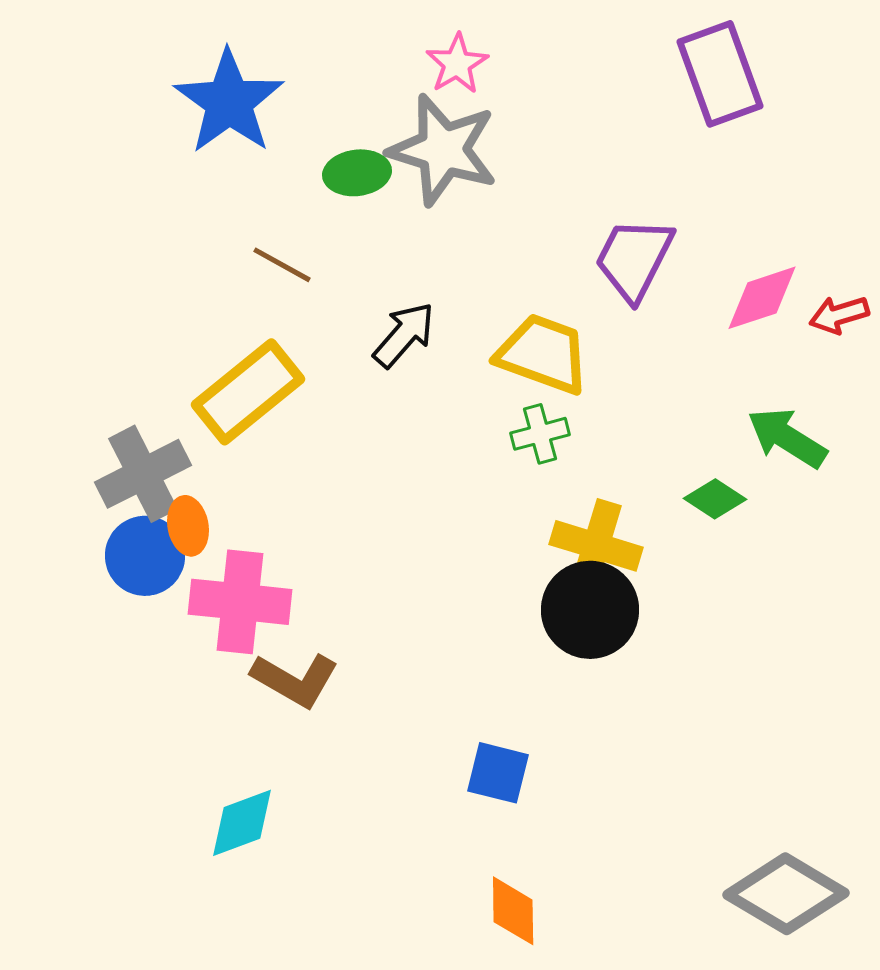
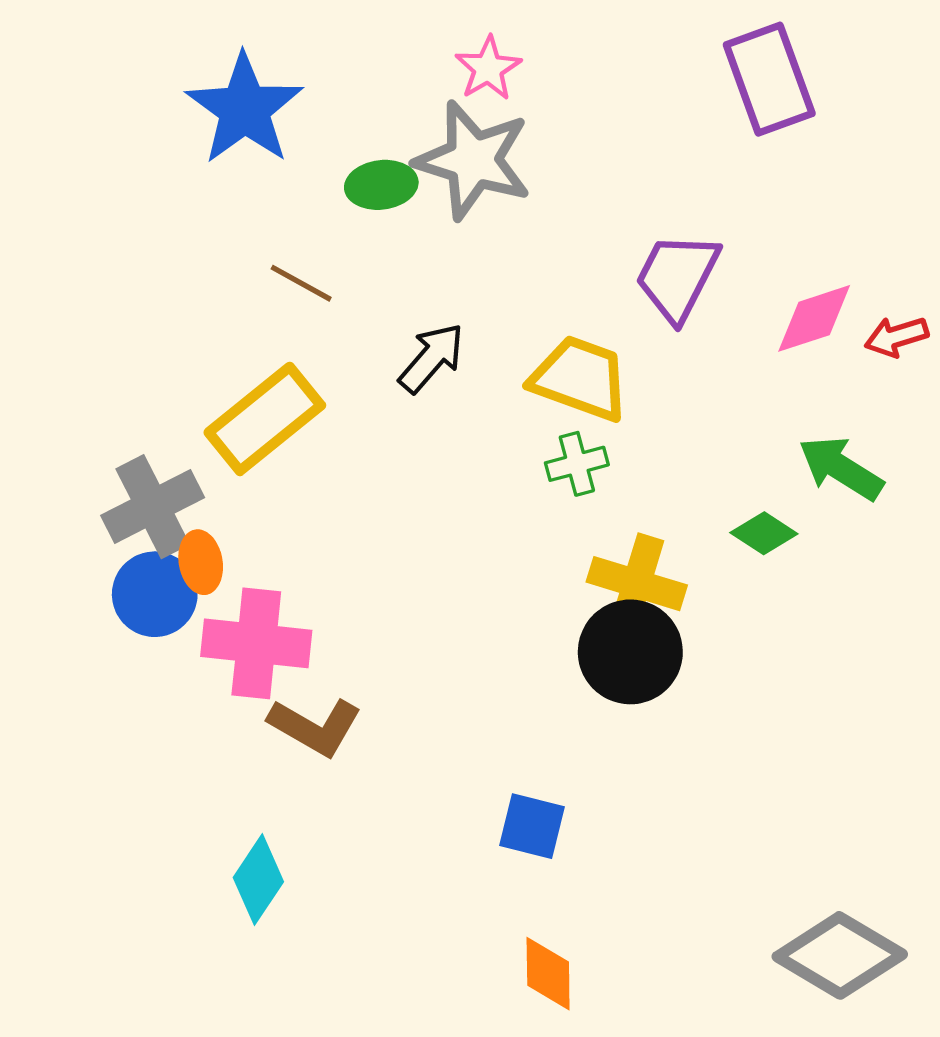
cyan diamond: (242, 823) -> (258, 880), turned -36

